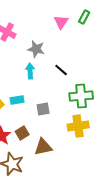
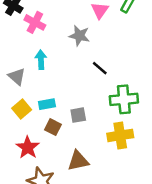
gray star: (36, 49) -> (79, 36), moved
cyan arrow: (30, 71) -> (41, 60), moved
brown square: (22, 133) -> (53, 127), moved, turned -32

